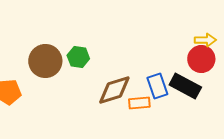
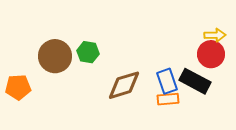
orange rectangle: (139, 103) -> (168, 99), moved

